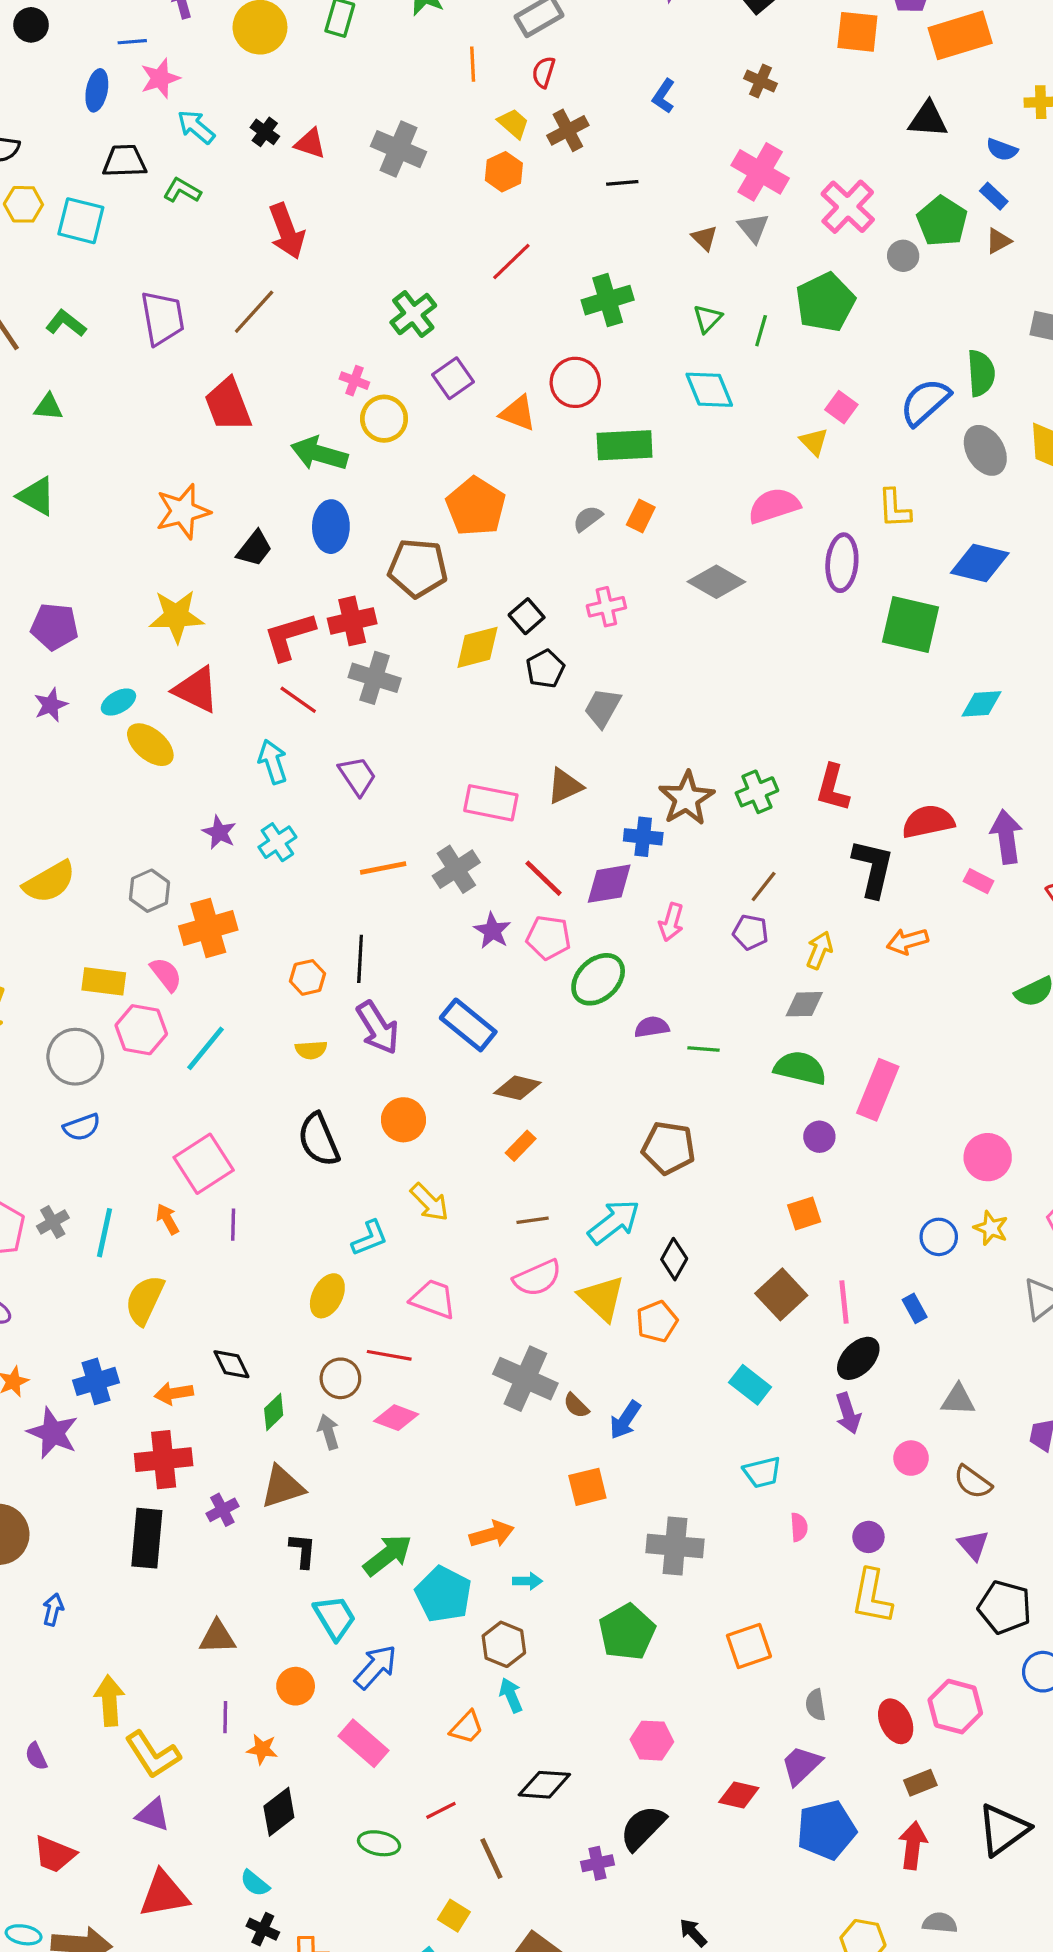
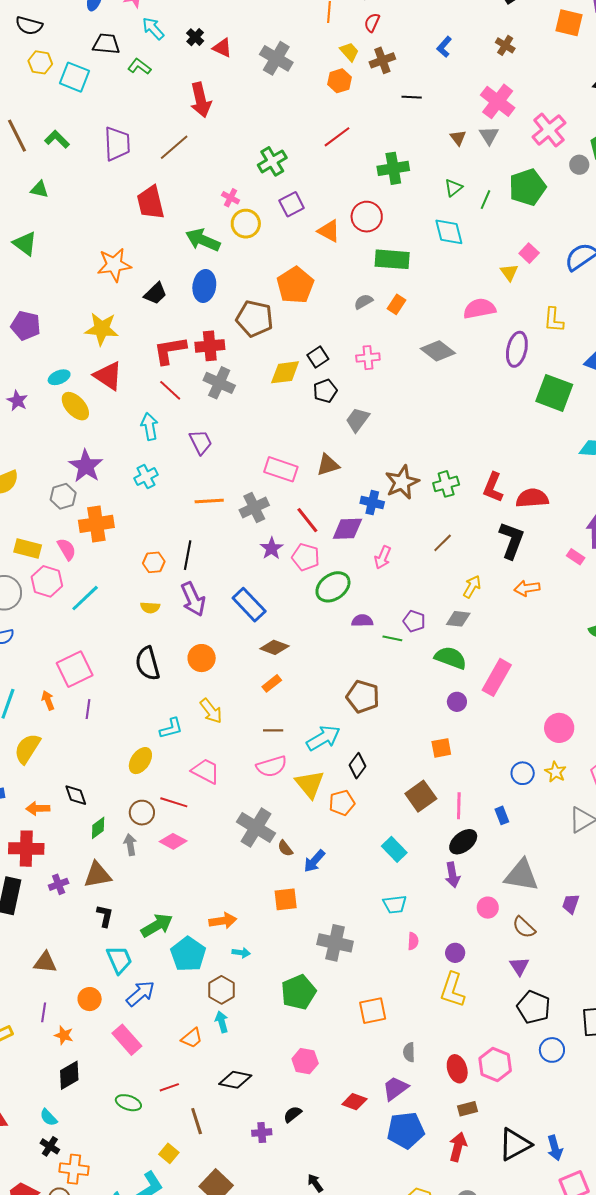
purple star: (51, 705) -> (17, 401), moved, turned -30
red semicircle: (928, 822) -> (532, 498), moved
purple star: (219, 832) -> (86, 466), moved, size x1.6
purple pentagon: (750, 932) -> (414, 621), moved
gray triangle: (958, 1400) -> (521, 875), size x1.6
black semicircle: (643, 1828) -> (293, 1114), size x0.6

